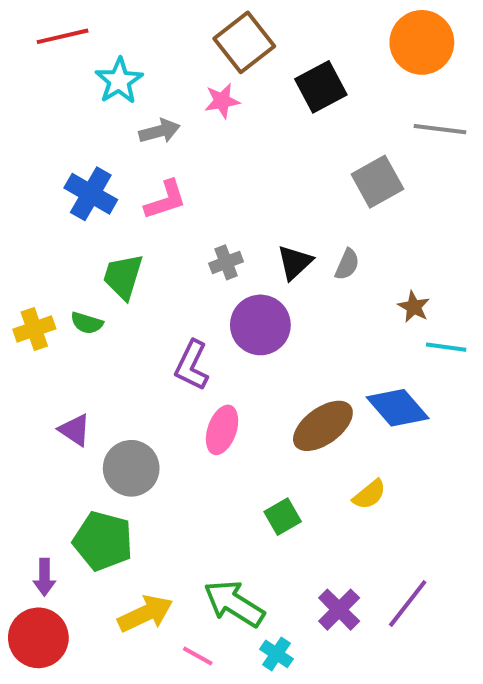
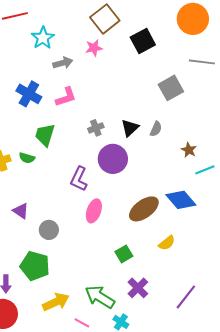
cyan line: (446, 347) -> (205, 170), turned -30
gray circle: (131, 468) -> (49, 230), size x0.7
purple cross: (339, 610) -> (138, 288), moved

